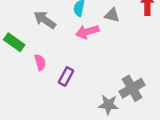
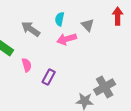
gray triangle: (112, 15) -> (88, 25), turned 32

